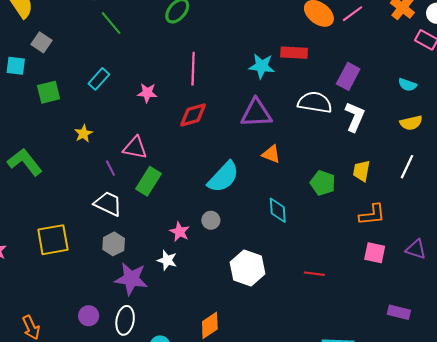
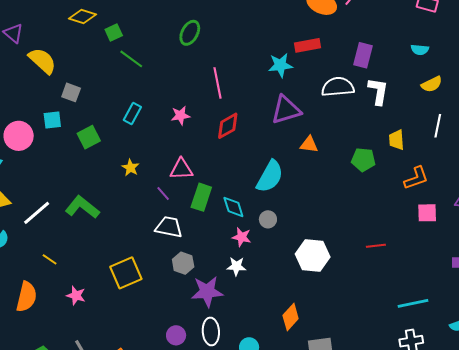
cyan diamond: (278, 210) -> (233, 207), moved

